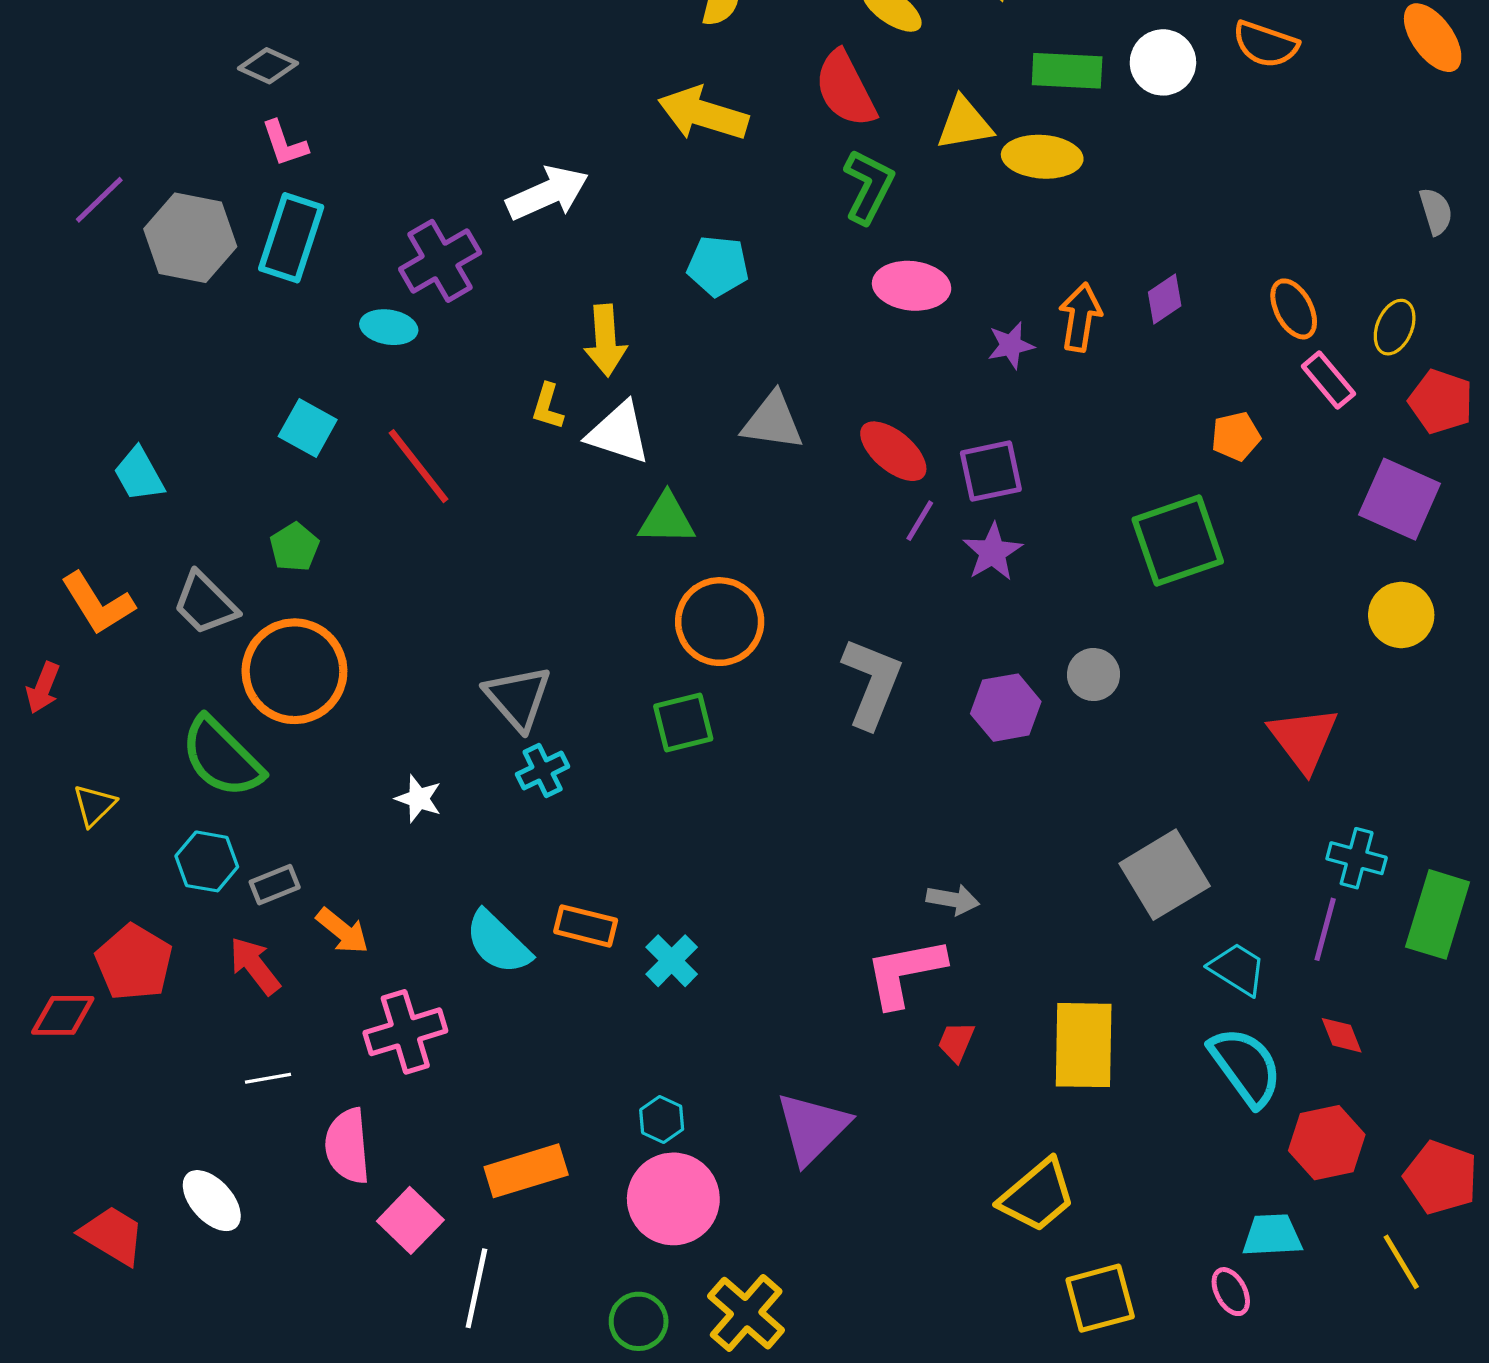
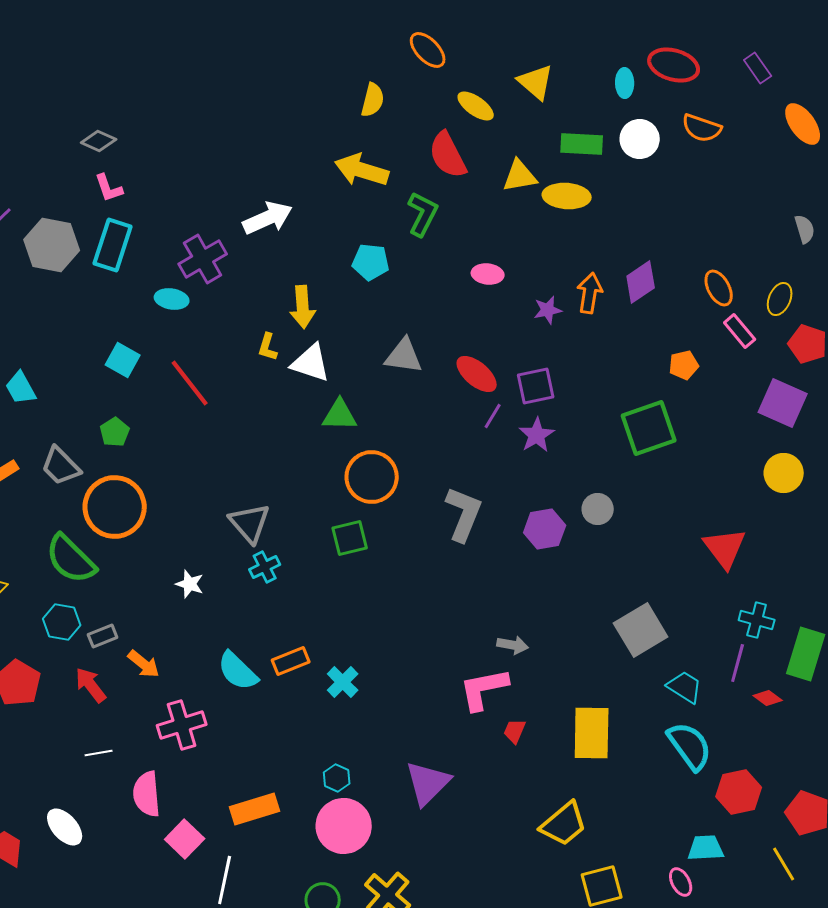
green L-shape: (869, 187) -> (423, 214), moved
pink ellipse: (912, 286) -> (488, 274), size x0.7
purple diamond: (1165, 299) -> (641, 282), size x1.4
orange rectangle: (586, 926) -> (291, 661), turned -36
red diamond: (1342, 1035) -> (768, 698), moved, turned -32

